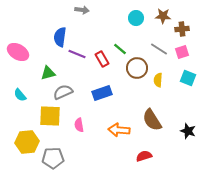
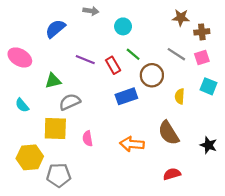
cyan circle: (136, 18) -> (123, 26), moved
blue semicircle: (60, 37) -> (55, 29), moved, turned 42
yellow semicircle: (158, 80) -> (180, 96), moved
blue rectangle: (102, 93) -> (126, 96), moved
red semicircle: (144, 156) -> (172, 174), moved

